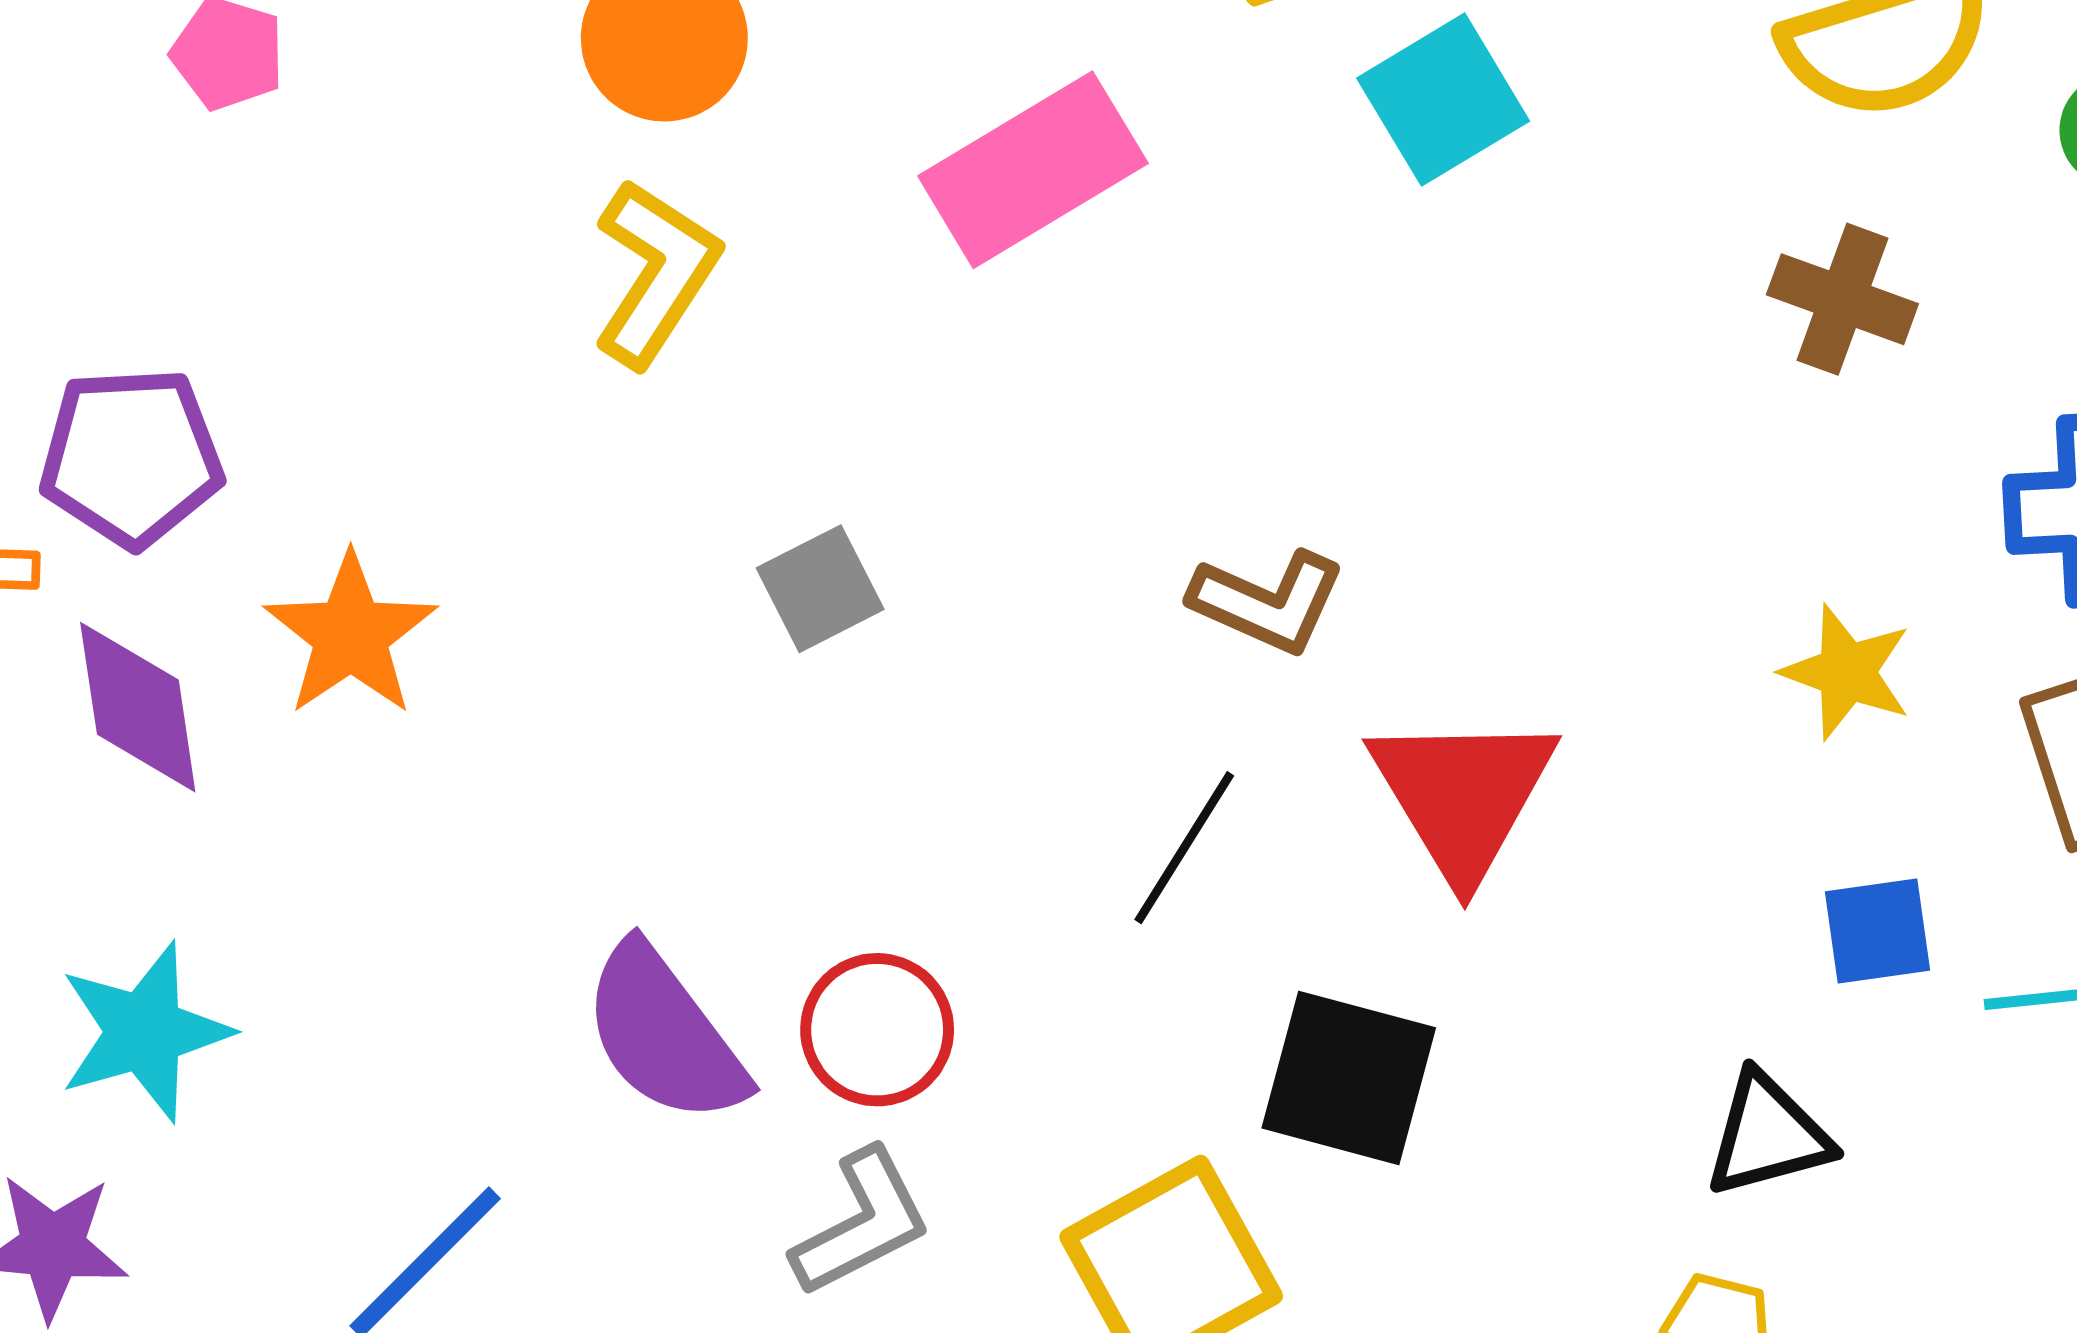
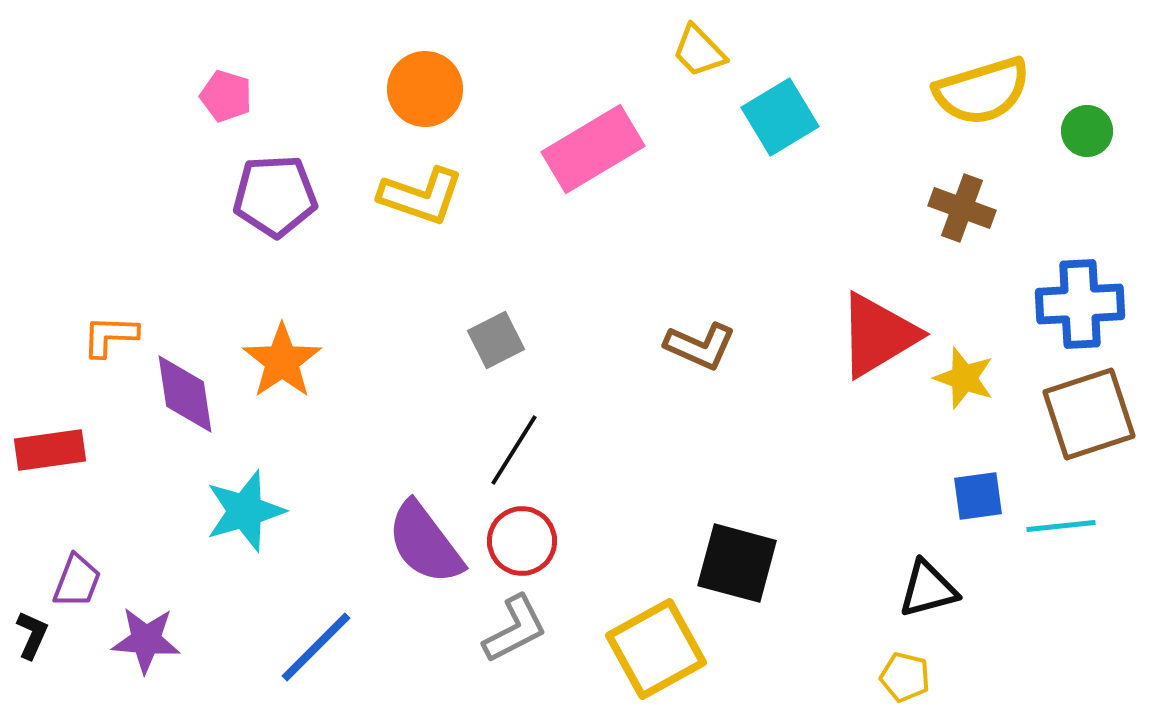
yellow L-shape: (656, 273) -> (421, 196), turned 76
purple pentagon: (131, 457) -> (275, 196), moved
red triangle: (1463, 795) -> (878, 335), moved, turned 30
black line: (1184, 848) -> (514, 450), moved
cyan star: (144, 1032) -> (245, 511), moved

